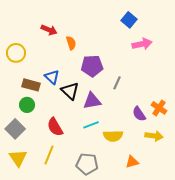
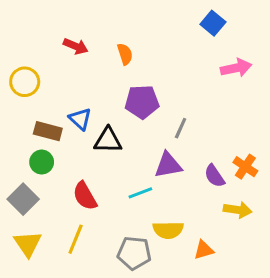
blue square: (129, 20) -> (213, 23), moved
orange semicircle: (71, 43) -> (125, 54), moved
pink arrow: (142, 44) -> (236, 68), moved
black triangle: (70, 91) -> (108, 140), turned -42
purple triangle: (92, 101) -> (168, 165), moved
yellow semicircle: (113, 136) -> (168, 230), moved

